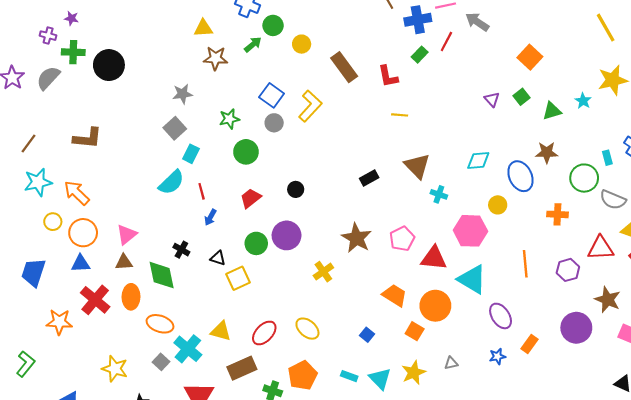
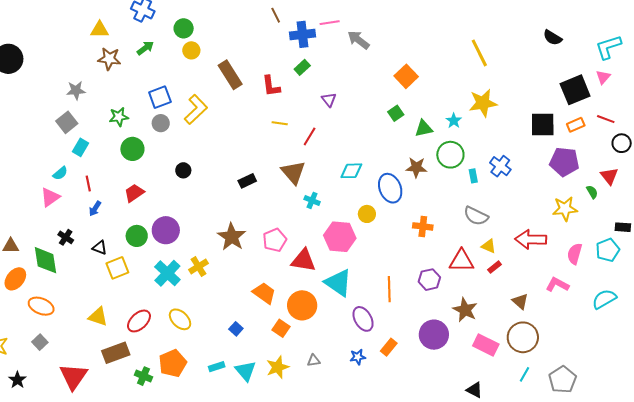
green circle: (273, 25) -> (184, 28), moved
red line: (446, 41) -> (310, 136), moved
blue square: (272, 95) -> (160, 97), turned 30
purple triangle: (492, 99) -> (329, 100), moved
green circle: (584, 178) -> (450, 155), moved
cyan semicircle: (171, 182) -> (60, 173), size x0.6
black circle: (296, 189) -> (183, 170), moved
pink triangle: (127, 235) -> (50, 197), moved
orange line: (525, 264) -> (389, 289), moved
orange ellipse: (131, 297) -> (15, 279), turned 35
cyan cross: (188, 349) -> (167, 273), moved
cyan rectangle: (349, 376) -> (217, 367), turned -42

